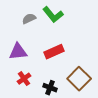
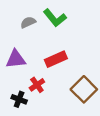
red cross: (24, 79) -> (37, 85), moved
black cross: (50, 88) -> (19, 99), moved

